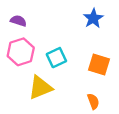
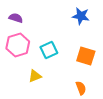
blue star: (93, 18) -> (81, 16), turned -30
yellow triangle: (40, 88) -> (35, 76), size x0.6

